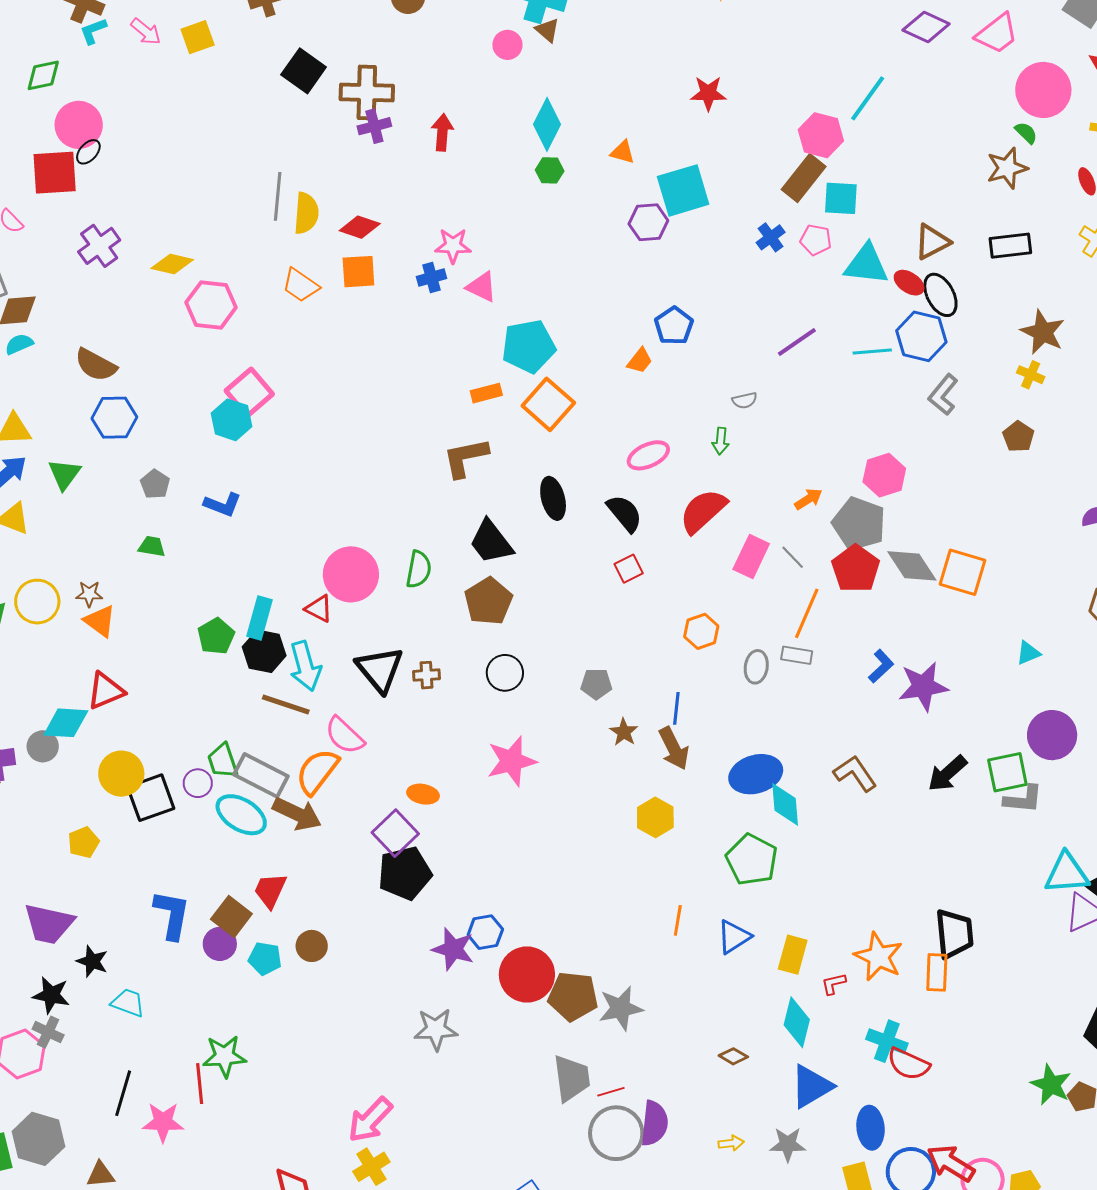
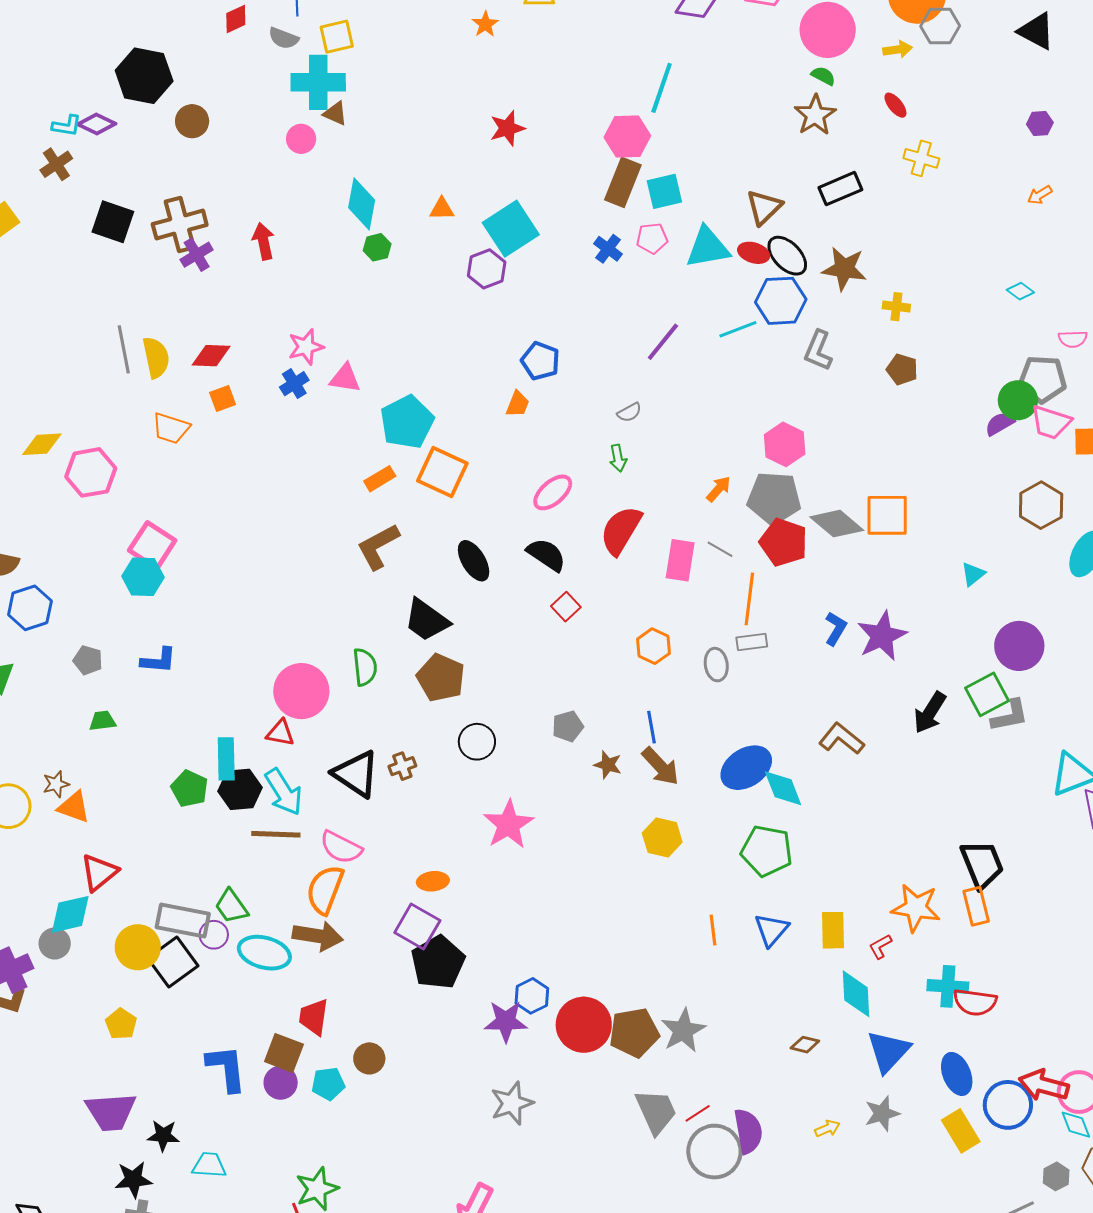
orange square: (358, 272) -> (223, 399), size x0.7
brown star: (1043, 332) -> (844, 269), moved
gray rectangle: (261, 775) -> (183, 920), moved

